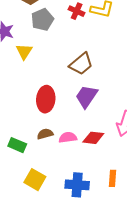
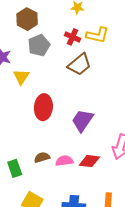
brown trapezoid: (81, 64) -> (79, 64), moved
red ellipse: (46, 99) -> (43, 107), moved
green rectangle: (17, 145) -> (15, 168), turned 48

